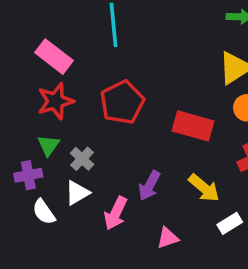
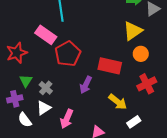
pink rectangle: (54, 57) -> (46, 35), moved
red star: (55, 101) -> (17, 53), moved
purple arrow: (149, 186) -> (86, 85), moved

